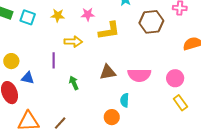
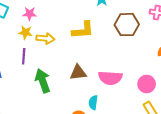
pink star: (88, 14) -> (30, 14), moved
yellow star: (58, 15) -> (25, 32), moved
green arrow: (74, 83) -> (43, 81), size x1.6

